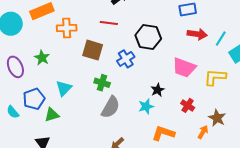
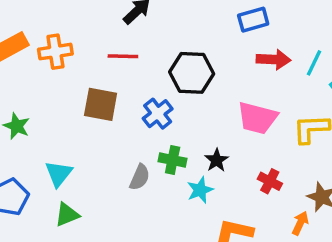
orange cross: (67, 28) -> (55, 52), moved
green cross: (102, 83) -> (173, 160), moved
gray semicircle: (111, 107) -> (140, 177), moved, size x0.7
green triangle: (52, 115) -> (67, 215), moved

